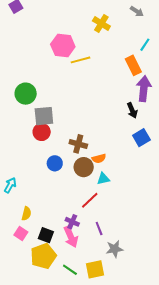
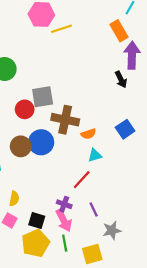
gray square: (44, 116) -> (43, 97), moved
blue square: (141, 138) -> (125, 129), moved
brown cross: (78, 144) -> (65, 120), size x1.4
blue circle: (55, 163) -> (41, 142), size x1.5
brown circle: (84, 167) -> (21, 146), moved
green line: (70, 270) -> (65, 243), moved, turned 49

